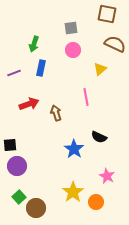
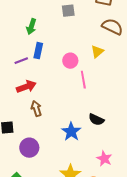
pink circle: (73, 50) -> (70, 61), moved
purple line: (14, 73) -> (21, 61), moved
brown arrow: (56, 113) -> (36, 109), moved
purple circle: (17, 166) -> (29, 148), moved

